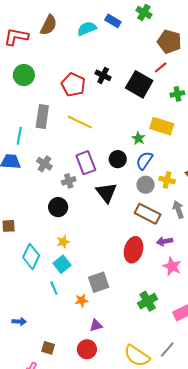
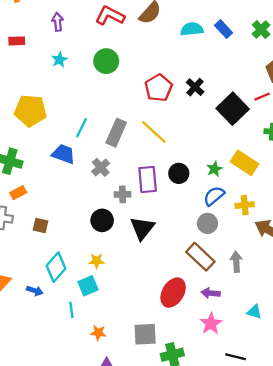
gray rectangle: (42, 116) -> (116, 133), moved
black circle: (118, 159) -> (179, 173), moved
yellow cross: (167, 180) -> (245, 205), moved, turned -35
black triangle: (106, 193) -> (142, 228), moved
gray square: (99, 282) -> (145, 334), moved
blue arrow: (19, 321) -> (35, 291), moved

